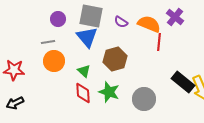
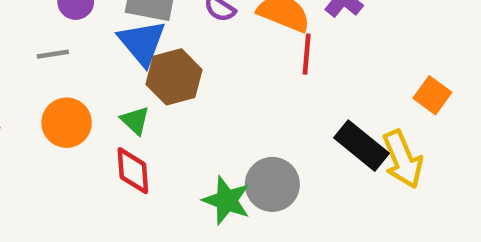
brown hexagon: (115, 59) -> (174, 77), moved
orange circle: (54, 61) -> (67, 123), moved
green star: (109, 92) -> (227, 200), moved

